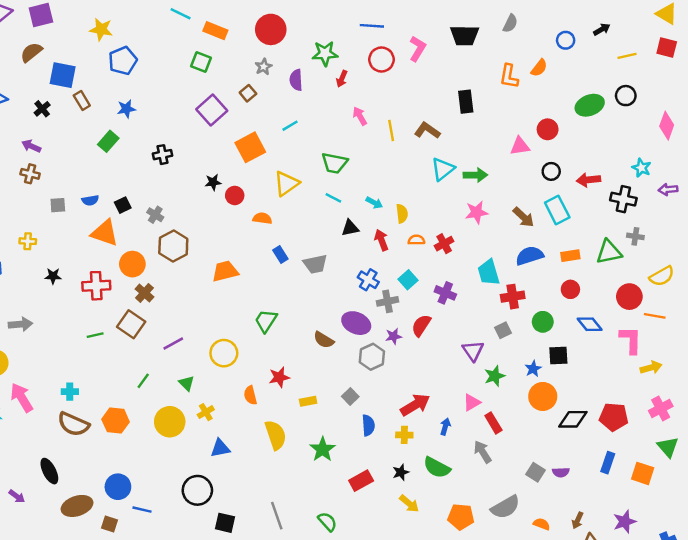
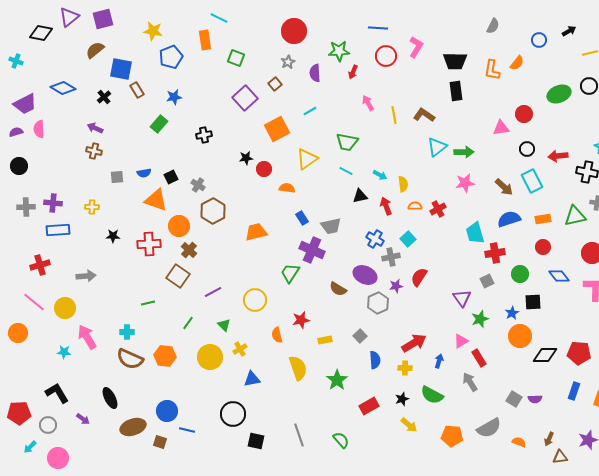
orange rectangle: (215, 31) -> (205, 40), moved, turned 60
black trapezoid: (465, 35) -> (455, 61), moved
purple cross: (445, 293) -> (312, 250), moved, size x1.4
green line: (95, 335) -> (148, 303), moved

